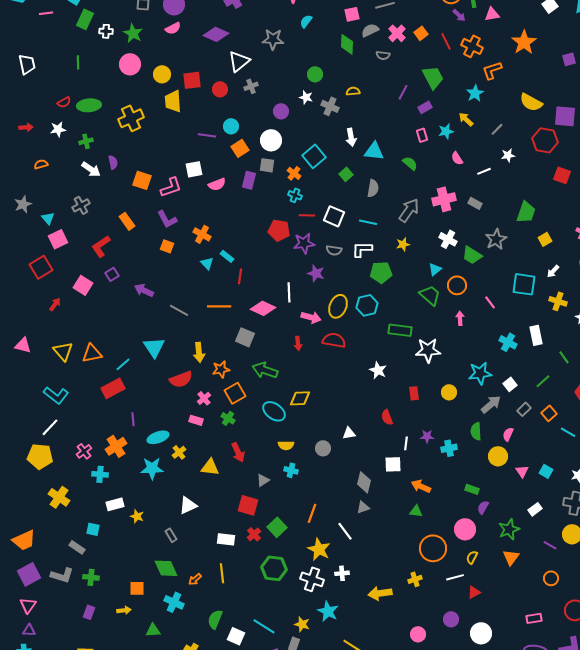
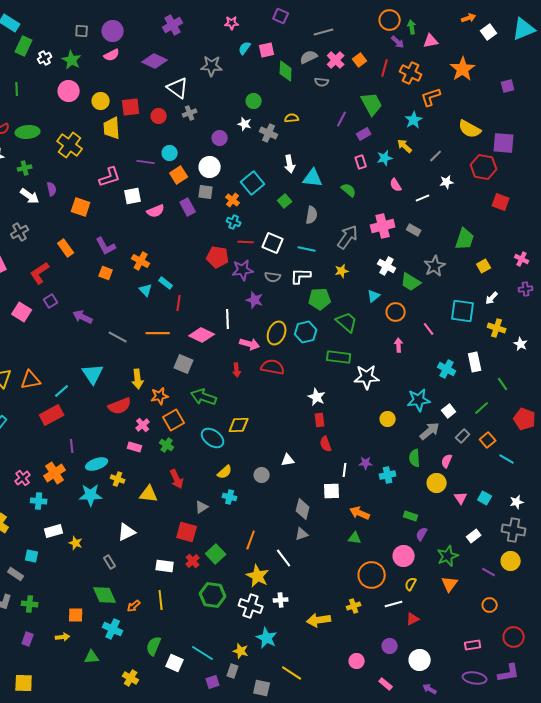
pink square: (352, 14) -> (267, 50), moved
white cross: (106, 31) -> (45, 58), turned -32
red line: (446, 41) -> (385, 68), turned 42
white triangle: (239, 61) -> (178, 88), turned -45
yellow cross: (131, 118) -> (70, 145), turned -30
purple rectangle: (249, 180) -> (188, 207), turned -42
pink L-shape: (171, 187) -> (110, 177), moved
green trapezoid: (430, 295) -> (347, 322), moved
red rectangle: (414, 393) -> (320, 420), moved
yellow semicircle: (286, 445) -> (225, 472), turned -42
yellow cross: (179, 452) -> (118, 479), turned -32

